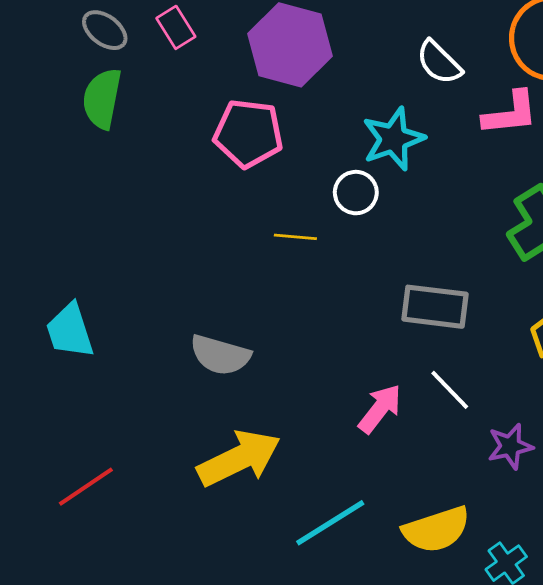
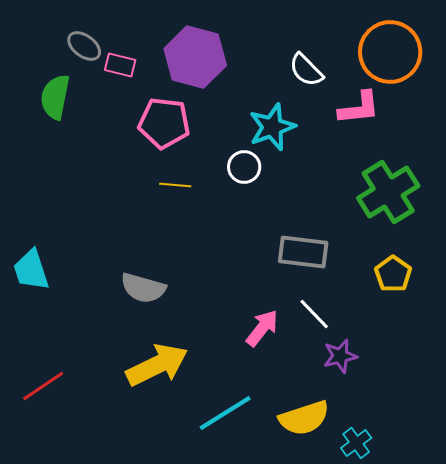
pink rectangle: (176, 27) -> (120, 65), moved, turned -44
gray ellipse: (105, 30) -> (84, 46), moved
yellow line: (295, 237) -> (175, 185), moved
purple star: (510, 446) -> (340, 356), moved

